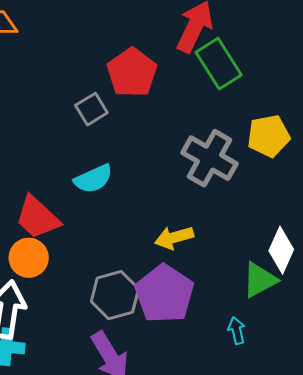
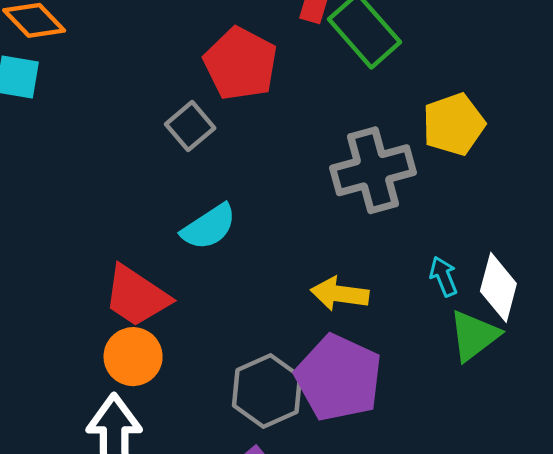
gray cross: (210, 158) -> (373, 170), turned -36
yellow arrow: (174, 238) -> (340, 294), turned 33
cyan arrow: (237, 331) -> (444, 276), moved

